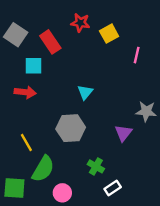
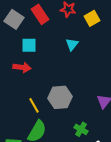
red rectangle: (50, 42) -> (40, 14), moved
cyan triangle: (85, 92) -> (72, 44), moved
yellow line: (26, 143) -> (34, 105), moved

